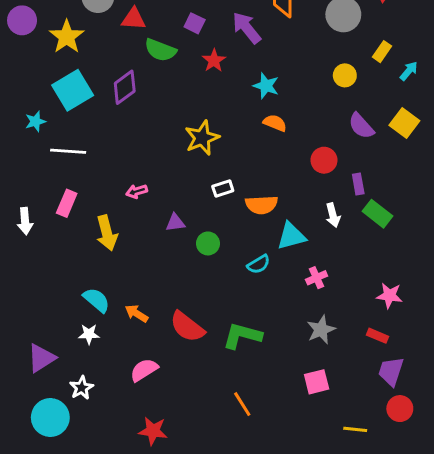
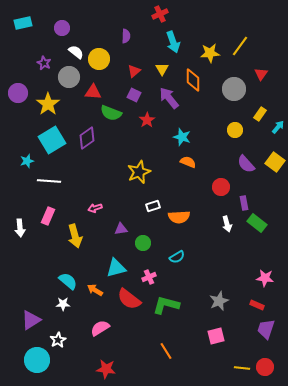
cyan triangle: (291, 236) -> (116, 268), moved
pink cross: (317, 278) -> (149, 277), moved
red circle: (400, 409) -> (265, 367), moved

